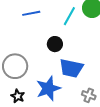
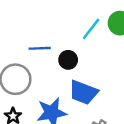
blue line: (31, 13) -> (40, 48), moved

